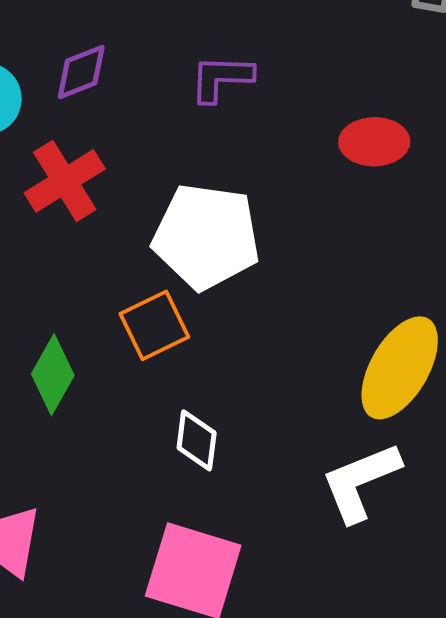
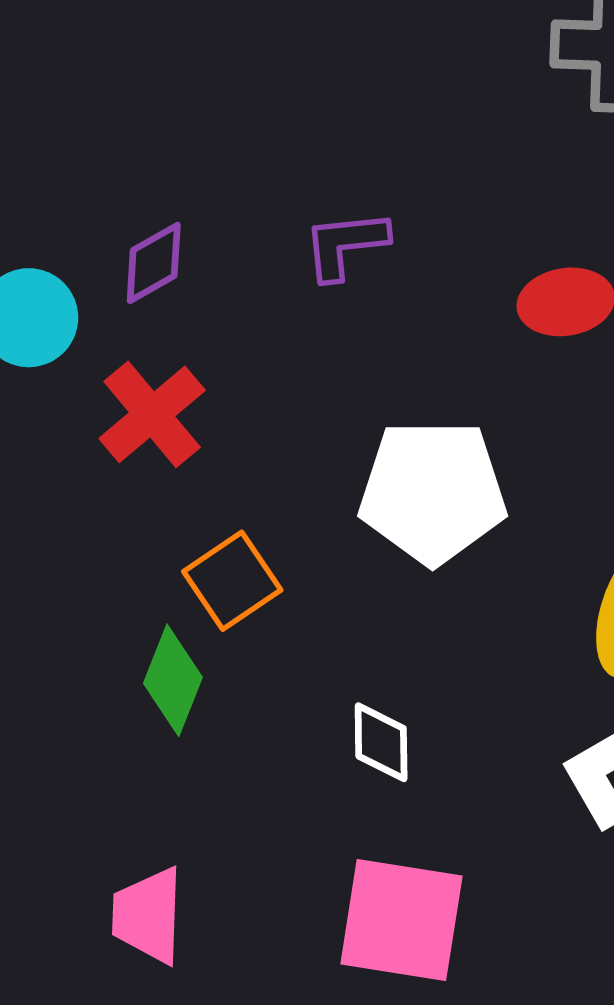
white pentagon: (206, 236) -> (433, 492), moved
orange square: (154, 325) -> (232, 581), moved

